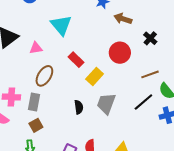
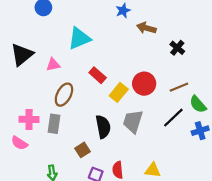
cyan triangle: (61, 25) -> (79, 38), turned 50
red circle: (120, 53) -> (144, 84), moved
black semicircle: (79, 107) -> (103, 127), size x1.5
brown square: (36, 125) -> (82, 150), moved

